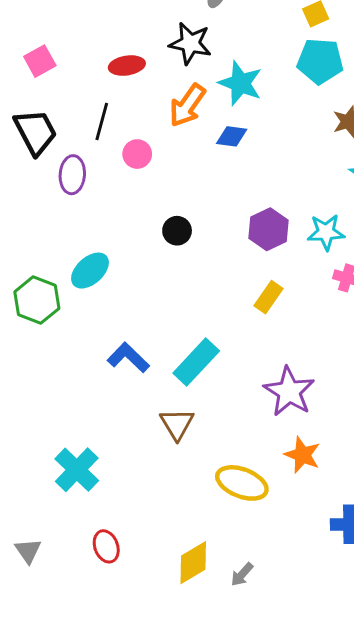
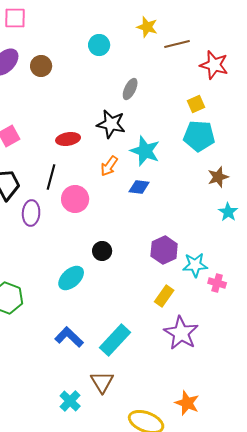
orange arrow: (187, 105) -> (109, 166), size x0.7
pink circle: (137, 154) -> (75, 199), size x1.4
cyan star: (326, 232) -> (195, 265), moved
cyan ellipse: (90, 271) -> (71, 278), moved
purple star: (289, 392) -> (181, 333), moved
cyan cross: (77, 470) -> (70, 401), moved, size x0.7

